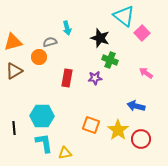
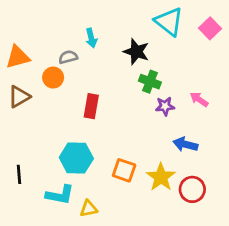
pink square: (142, 33) -> (210, 28), moved
purple star: (95, 78) -> (165, 106), moved
cyan hexagon: (42, 116) -> (76, 158), moved
cyan L-shape: (44, 143) -> (60, 195), turned 110

